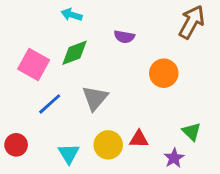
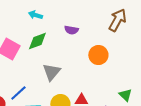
blue line: (50, 104) -> (18, 93), moved
green triangle: (192, 132) -> (125, 95), moved

